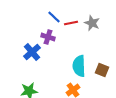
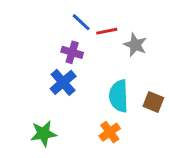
gray star: (92, 23) -> (135, 45), moved
blue cross: (32, 52) -> (63, 82), moved

